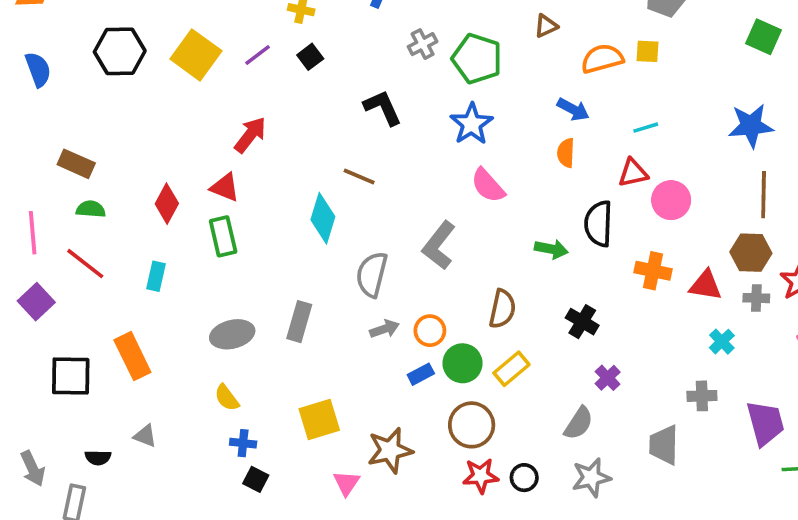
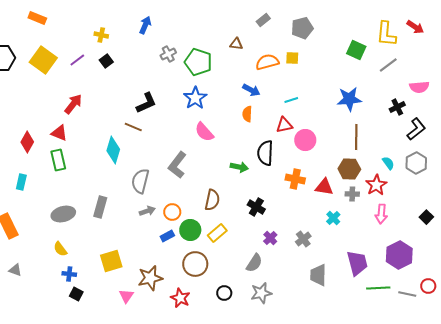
brown triangle: (546, 26) -> (236, 44), turned 32
black L-shape: (383, 108) -> (146, 103), moved, turned 90
gray cross: (702, 396) -> (303, 239), moved, turned -35
gray trapezoid: (664, 445) -> (318, 275), moved
red star: (481, 476) -> (180, 298), moved, turned 30

